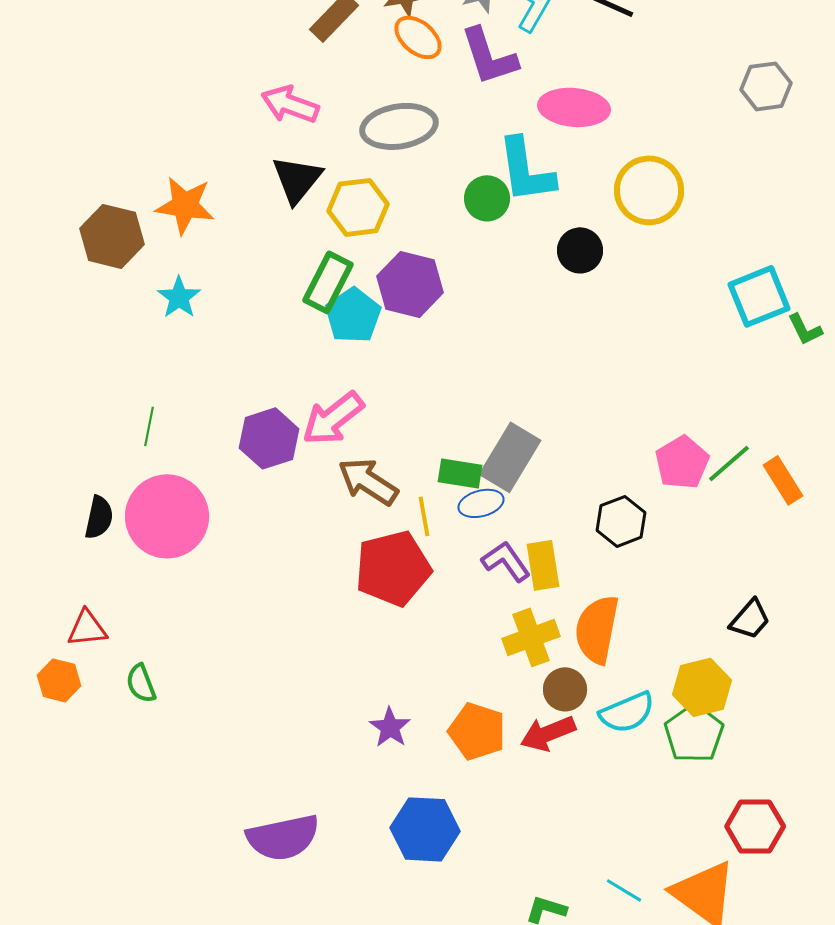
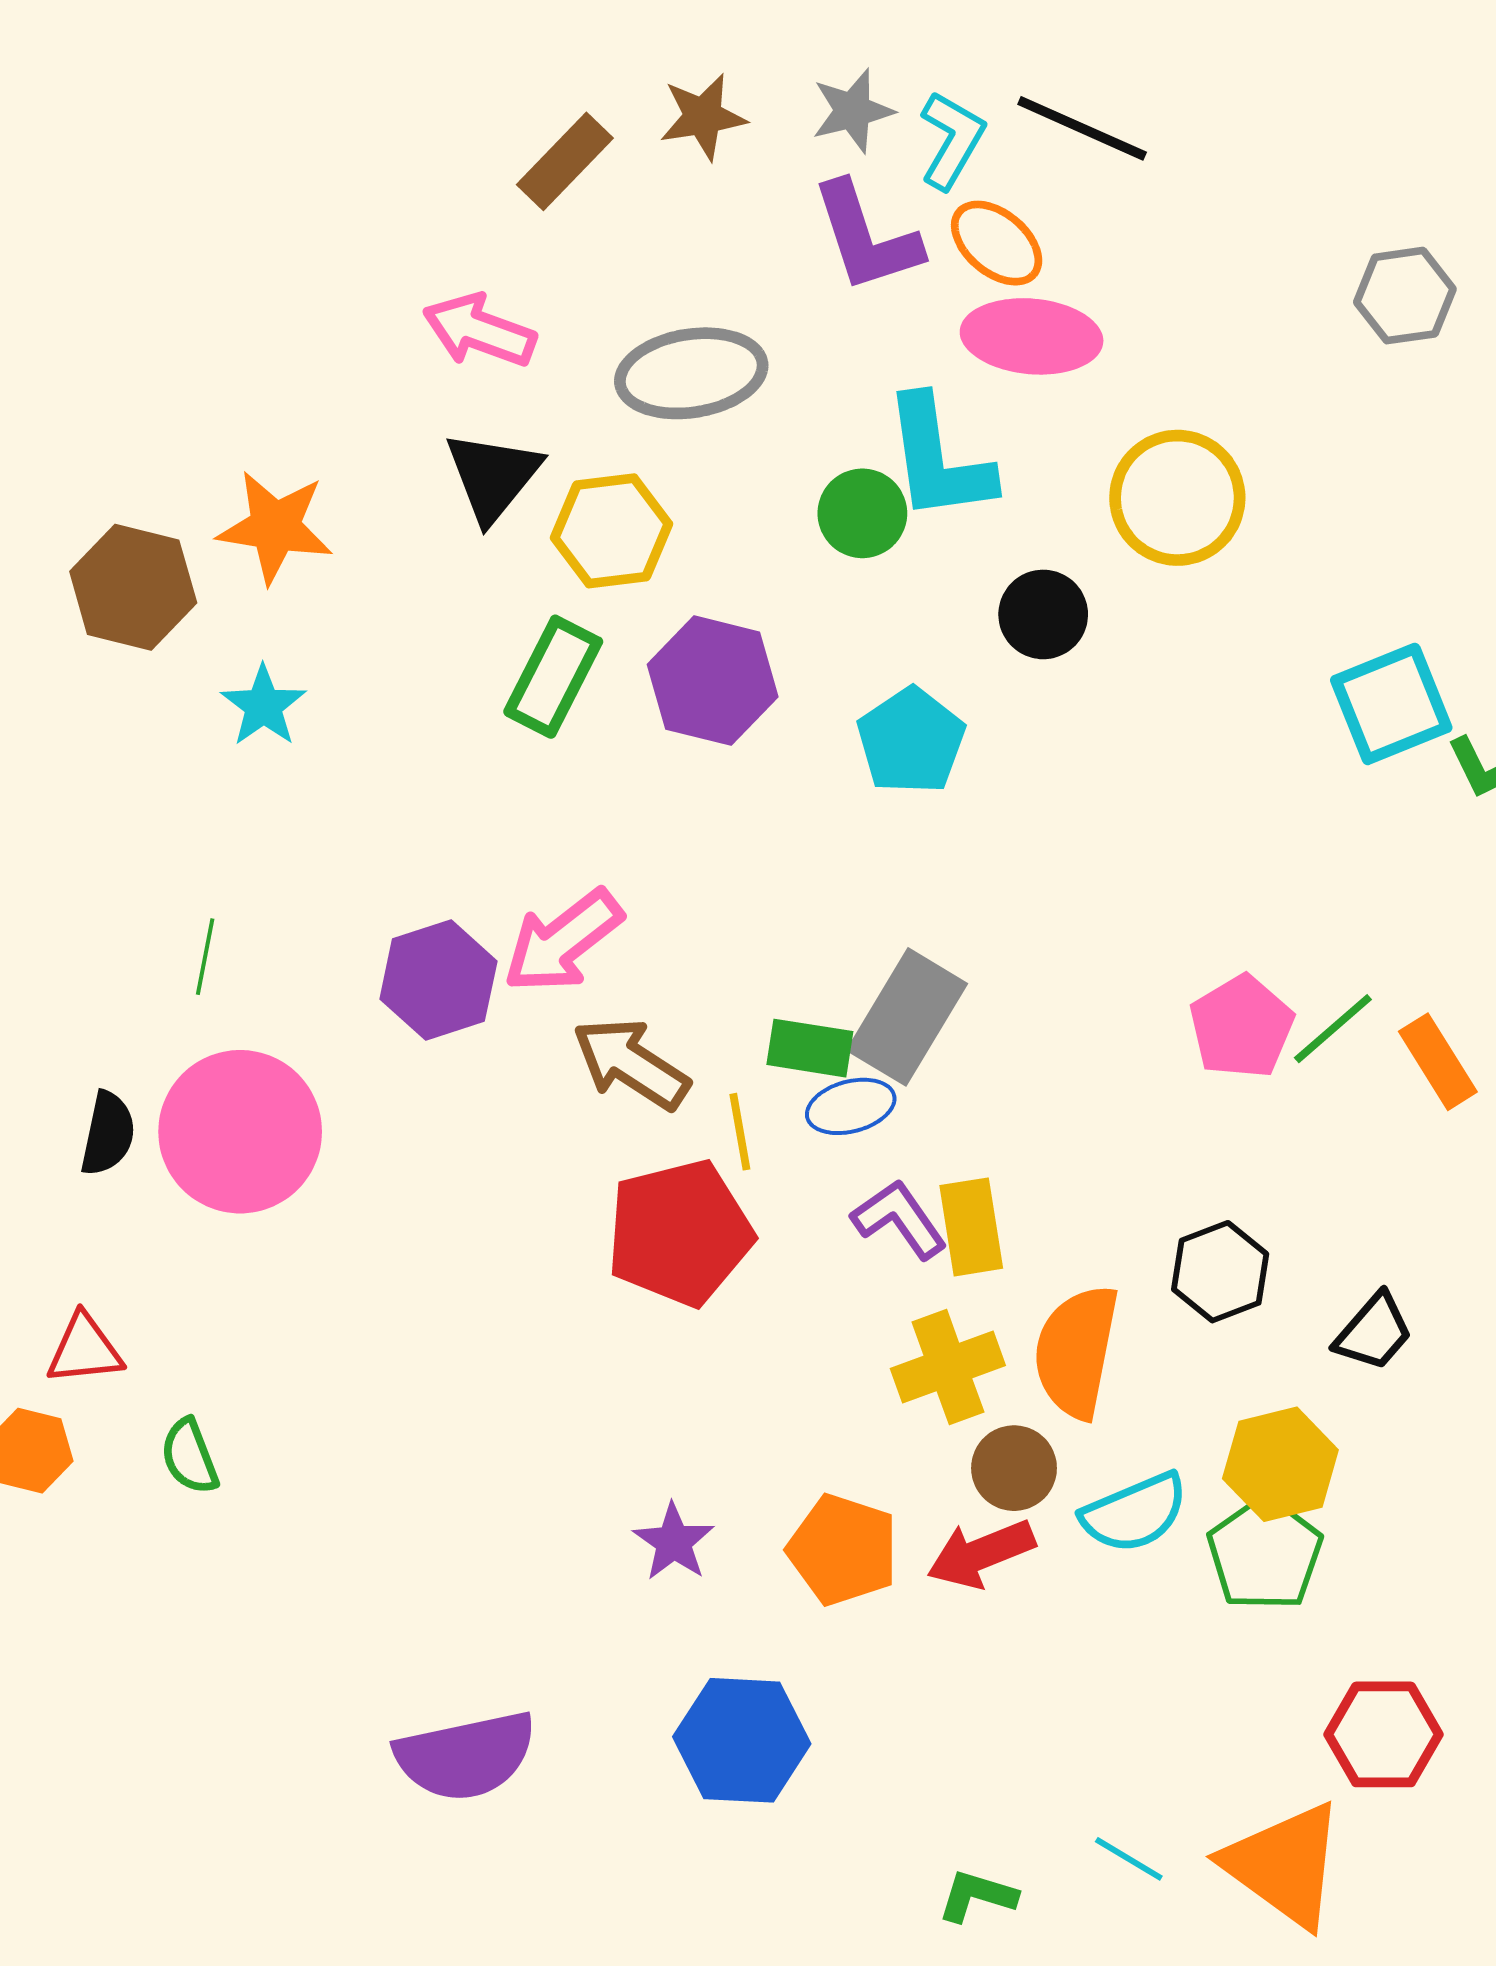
orange ellipse: (418, 37) -> (997, 243), moved
cyan pentagon: (353, 315) -> (911, 741), moved
black hexagon: (621, 521) -> (1220, 1272), moved

